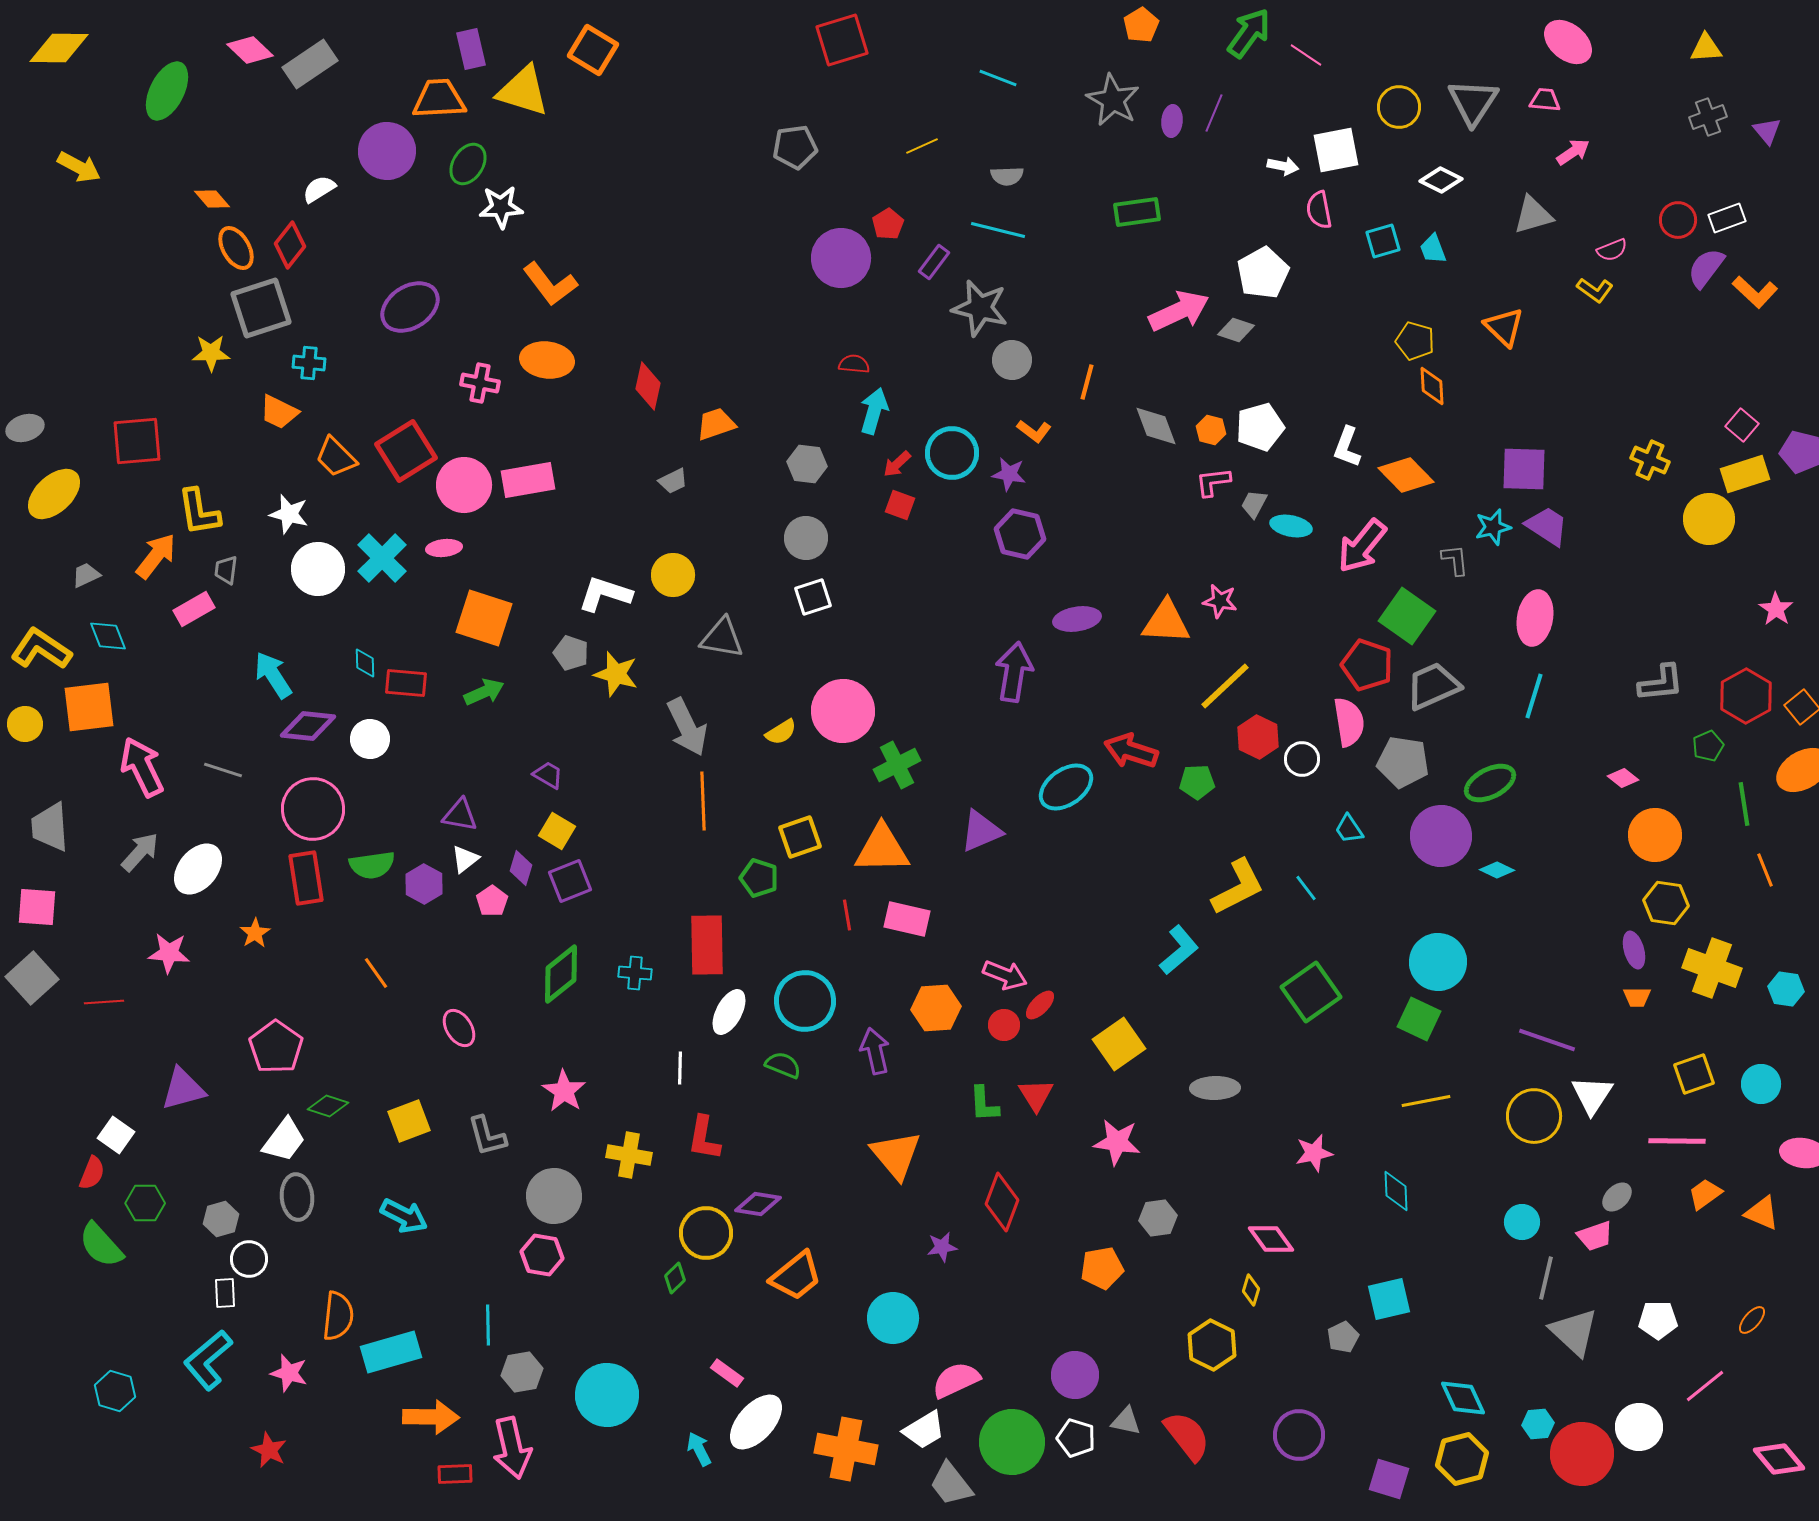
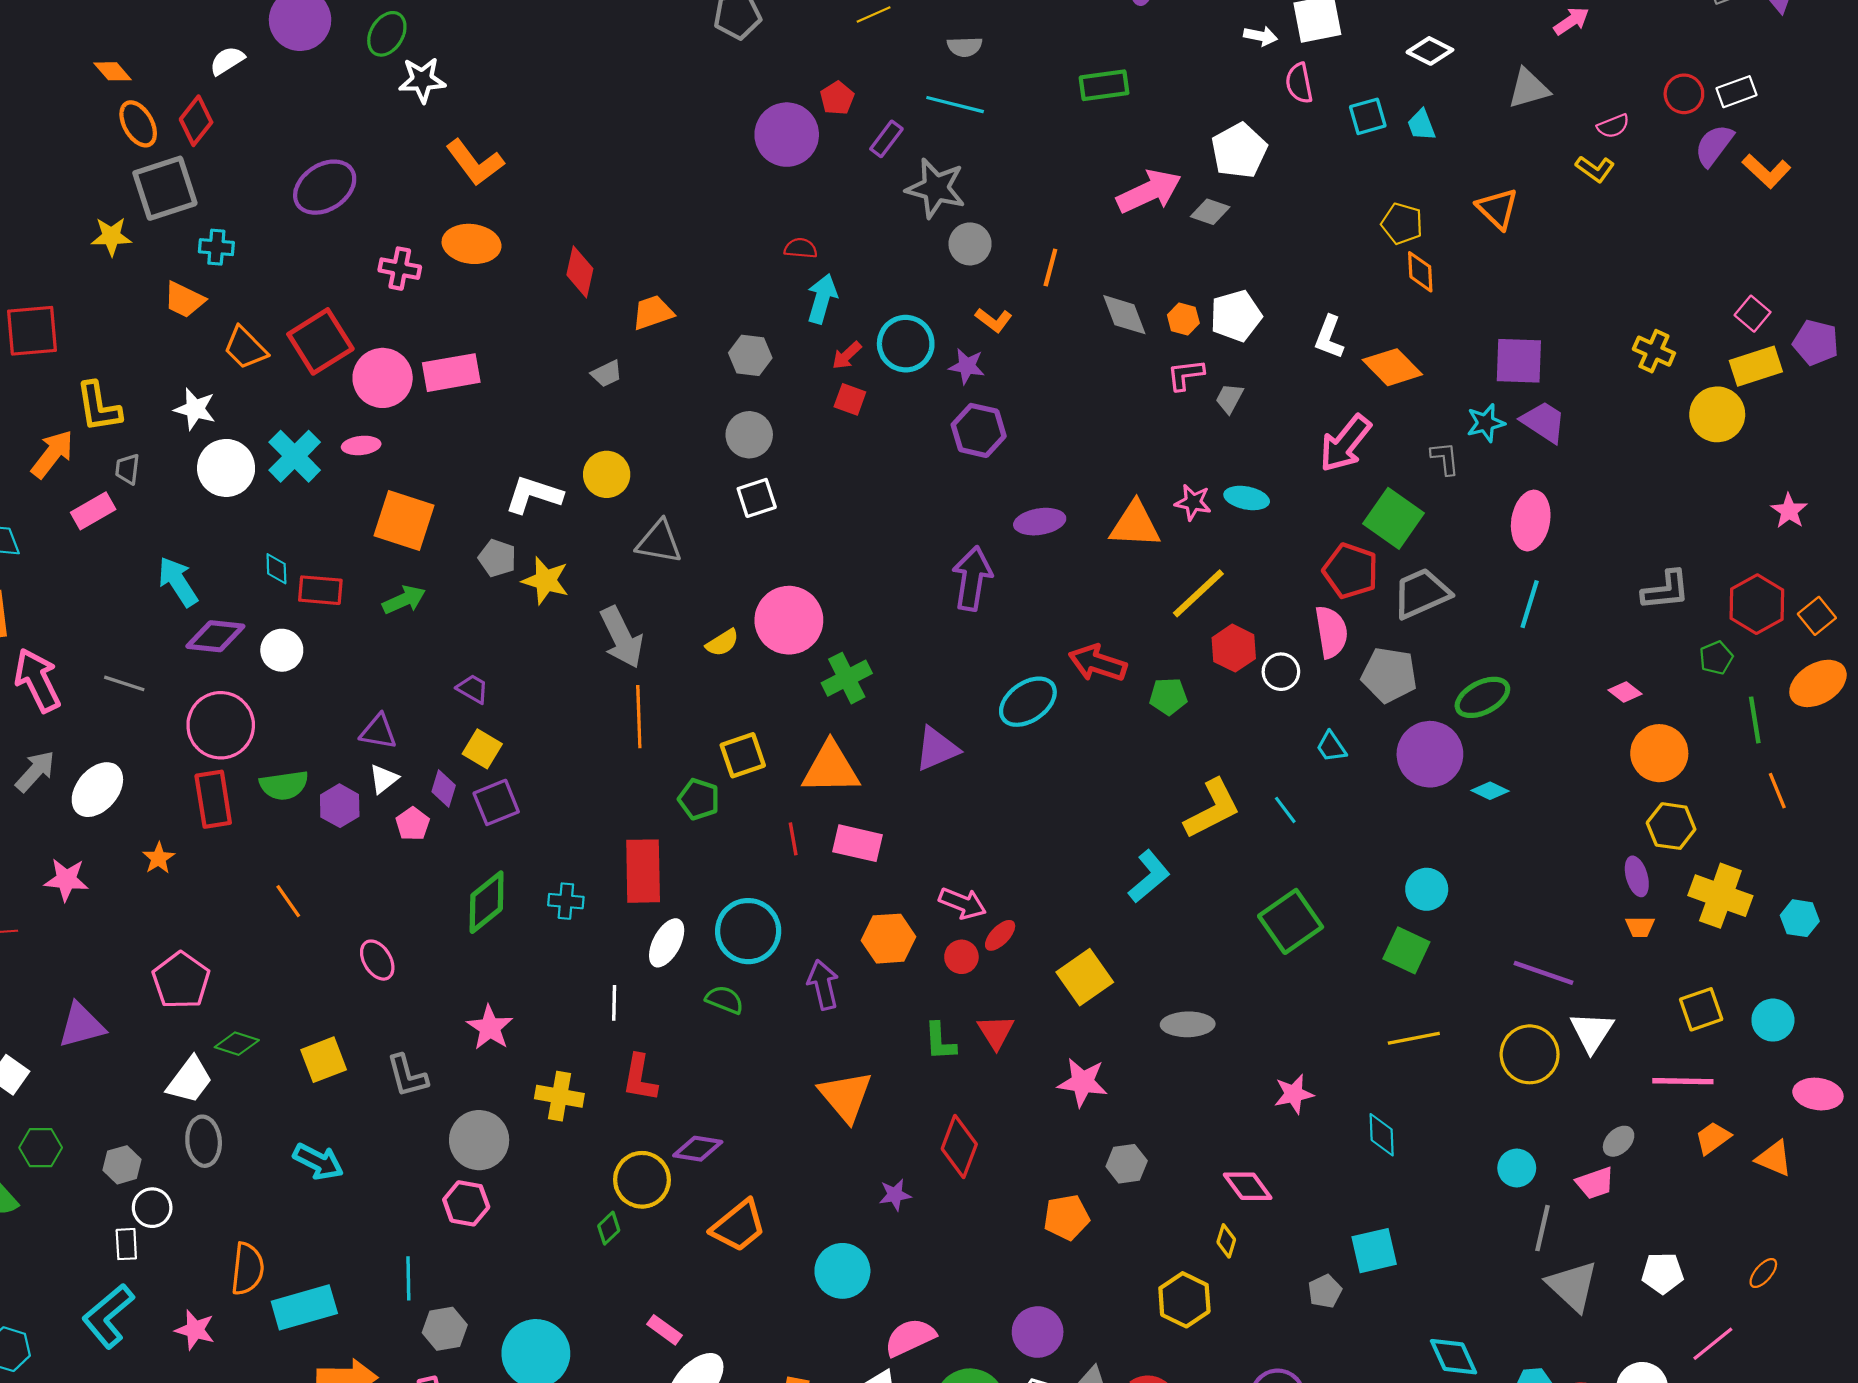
cyan ellipse: (1291, 526) -> (1247, 498), moved
cyan circle: (1438, 962) -> (1427, 889), size x0.7

